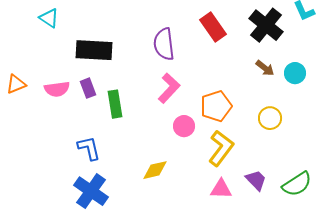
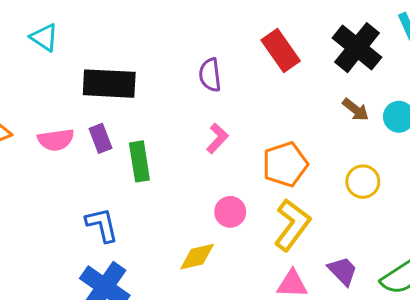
purple semicircle: (164, 44) -> (210, 75), size x0.7
pink L-shape: (169, 88) -> (217, 138), size x0.7
pink circle: (184, 126) -> (230, 212), moved

